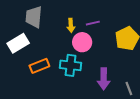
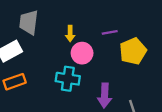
purple line: (93, 23) -> (110, 32), moved
orange rectangle: (39, 66) -> (15, 82), moved

